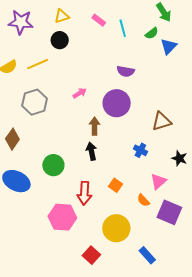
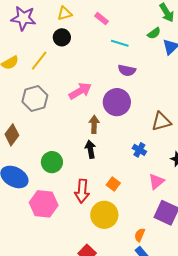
cyan line: (123, 28) -> (120, 43), moved, turned -60
yellow line: (38, 64) -> (39, 61), turned -30
pink arrow: (80, 93) -> (80, 91), size x1.6
orange semicircle: (143, 200) -> (140, 235), moved, turned 64
pink hexagon: (62, 217) -> (44, 204), moved
yellow circle: (116, 228) -> (104, 215), moved

